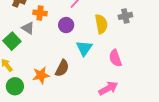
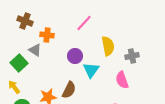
gray cross: (125, 16) -> (132, 56), moved
purple circle: (66, 25) -> (75, 56), moved

